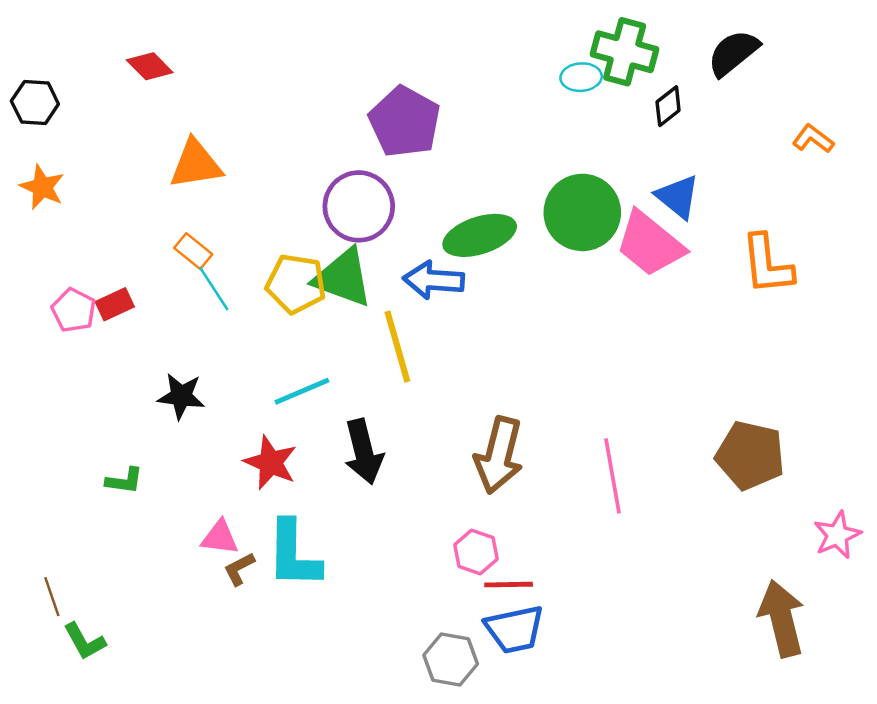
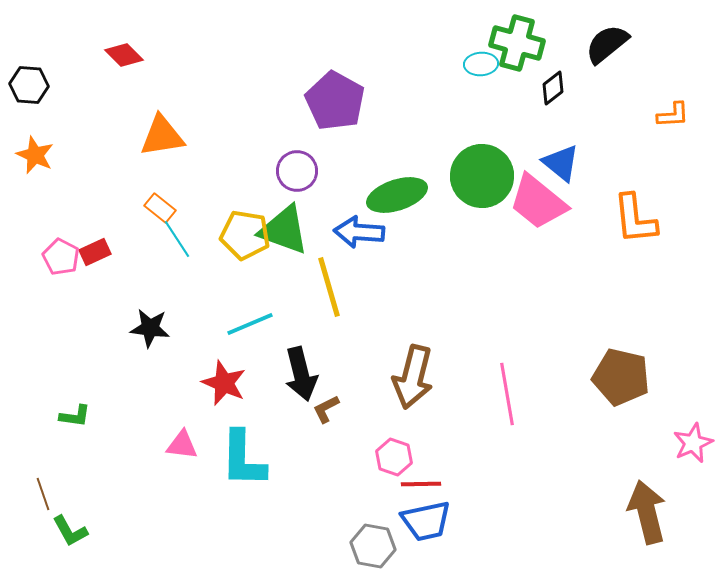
orange L-shape: (813, 139) -> (673, 115), turned 140
purple circle: (359, 206) -> (297, 171), size x0.7
green L-shape: (124, 481) -> (75, 416), moved
brown L-shape: (239, 569) -> (326, 409), moved

